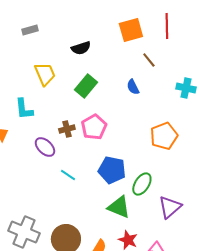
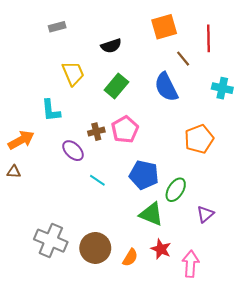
red line: (167, 26) -> (209, 38), moved
blue semicircle: (133, 87) -> (166, 87), size x1.8
purple triangle: (170, 207) -> (205, 214), size x0.7

